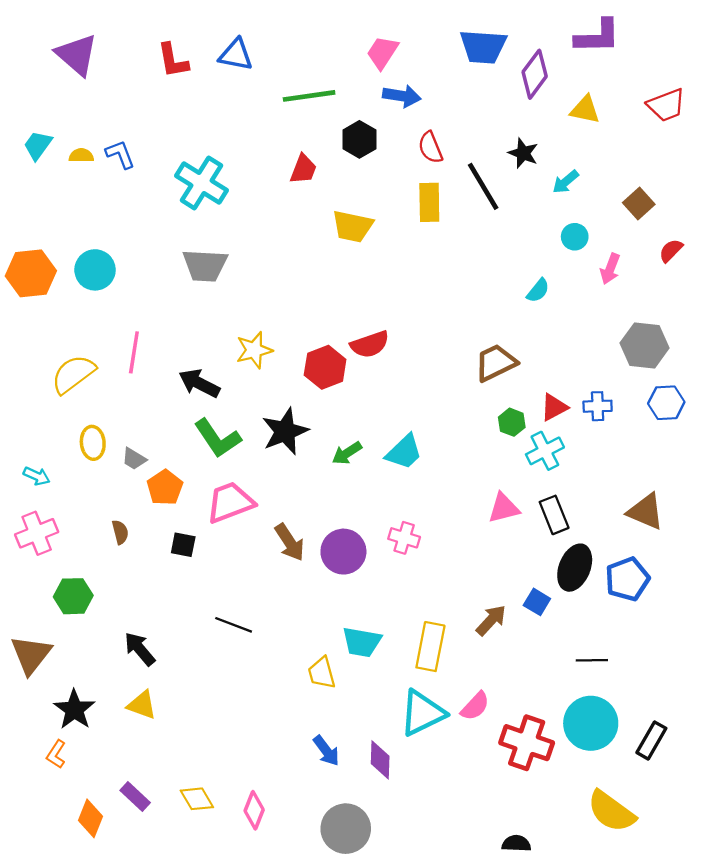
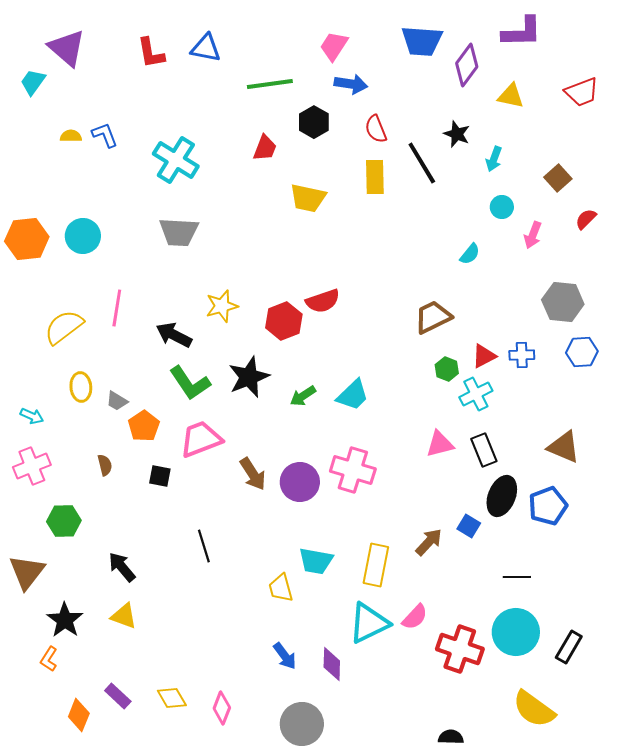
cyan trapezoid: (38, 145) -> (33, 82), moved
cyan arrow: (566, 182) -> (494, 159), turned -30
pink cross: (404, 538) -> (353, 470), size x1.6
black line: (234, 625) -> (204, 546), turned 52

